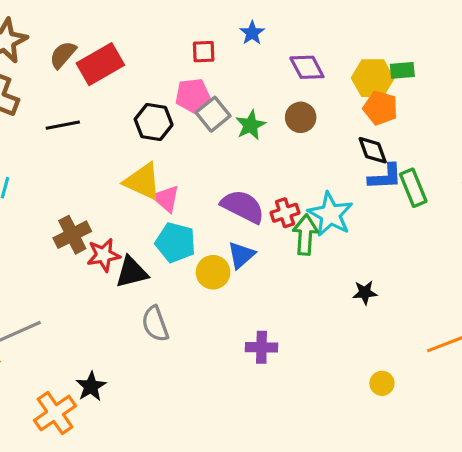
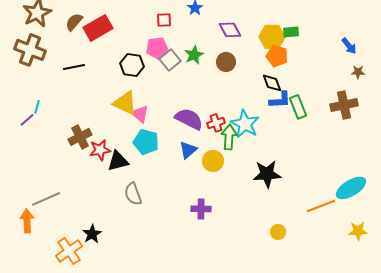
green star: (251, 125) -> (194, 55), moved
yellow circle: (213, 272) -> (213, 161), moved
black star: (365, 293) -> (267, 174), size x1.8

